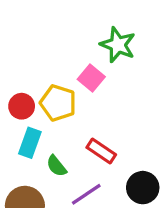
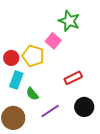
red rectangle: (101, 151) -> (73, 78), moved, turned -60

